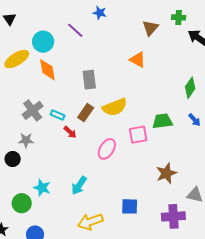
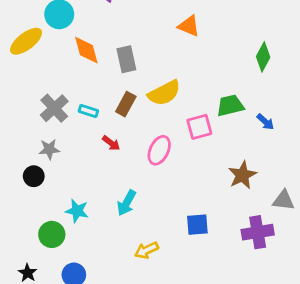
orange diamond: (47, 70) -> (86, 50), moved
blue arrow: (194, 120) -> (265, 122), moved
red arrow: (70, 132) -> (111, 143), moved
yellow arrow: (90, 222) -> (147, 250), size x0.7

